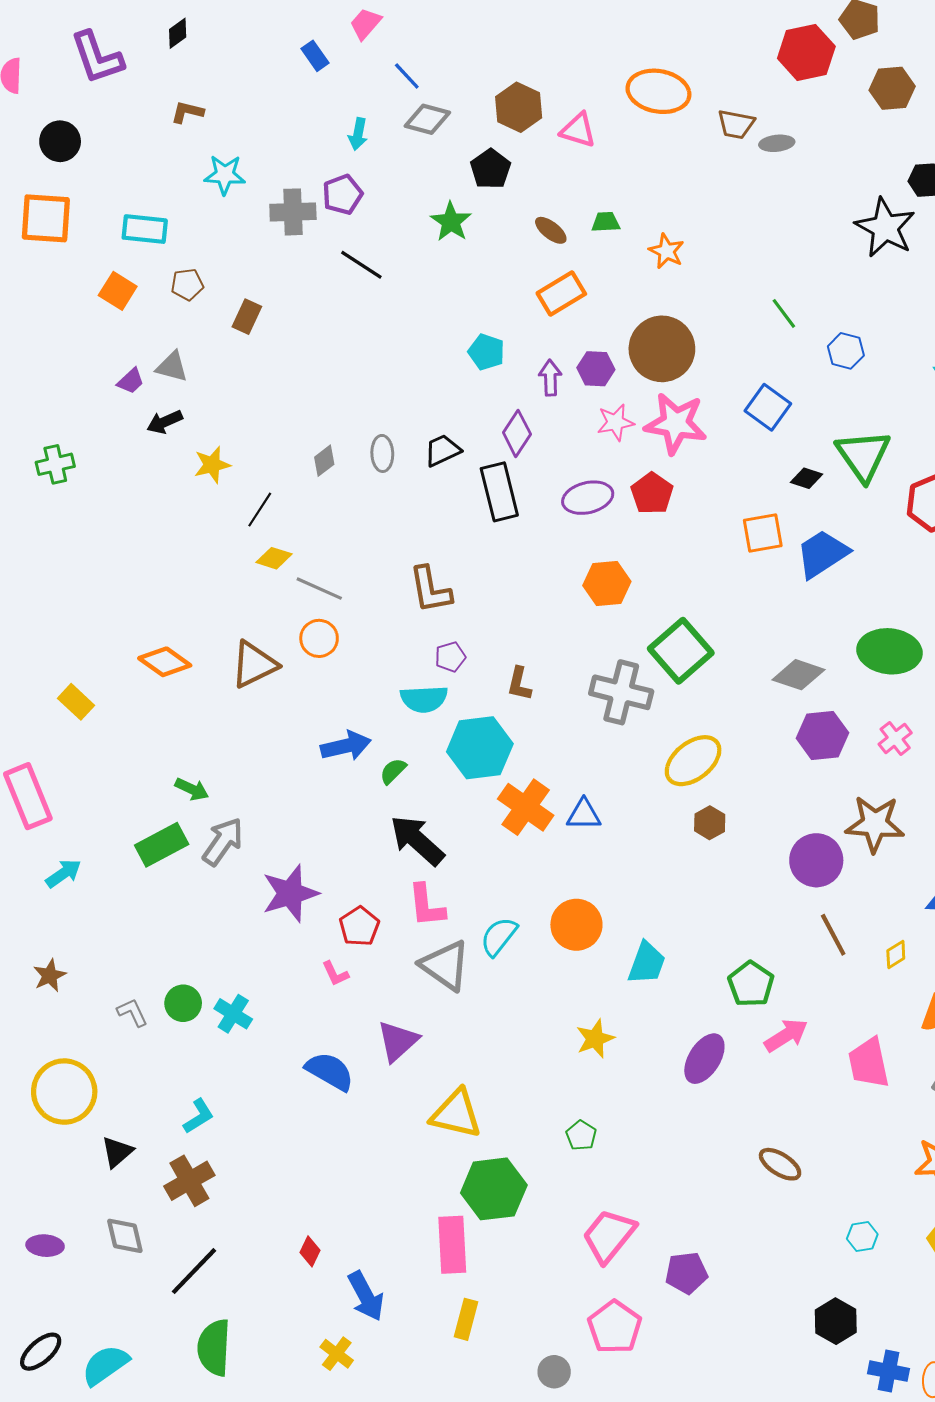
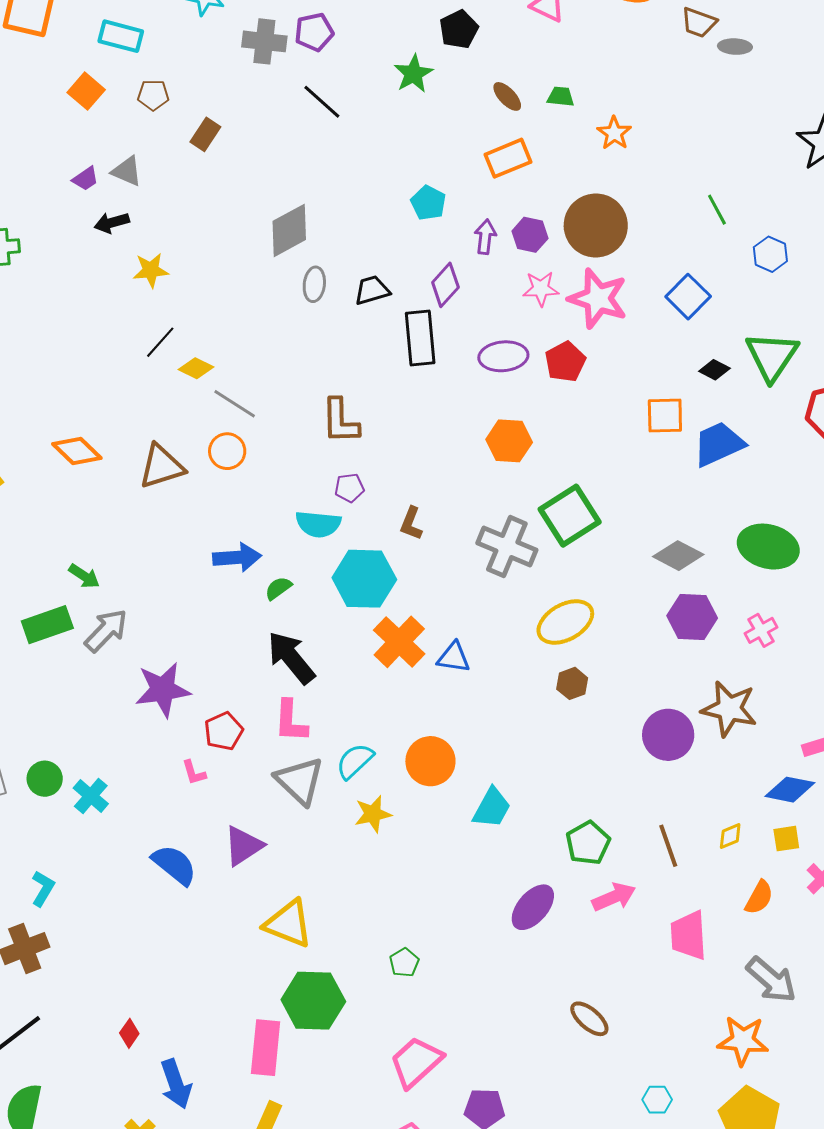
gray diamond: (324, 461) -> (289, 230), moved, size x1.8
black line: (260, 510) -> (160, 342), moved
brown line: (833, 935) -> (668, 846), moved
yellow star: (595, 1039) -> (373, 814), moved
cyan L-shape: (199, 1116) -> (43, 888), turned -36

